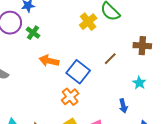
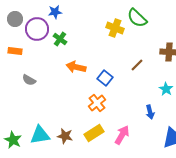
yellow cross: (88, 22) -> (115, 28), turned -30
blue square: (78, 72) -> (105, 78), size x0.7

